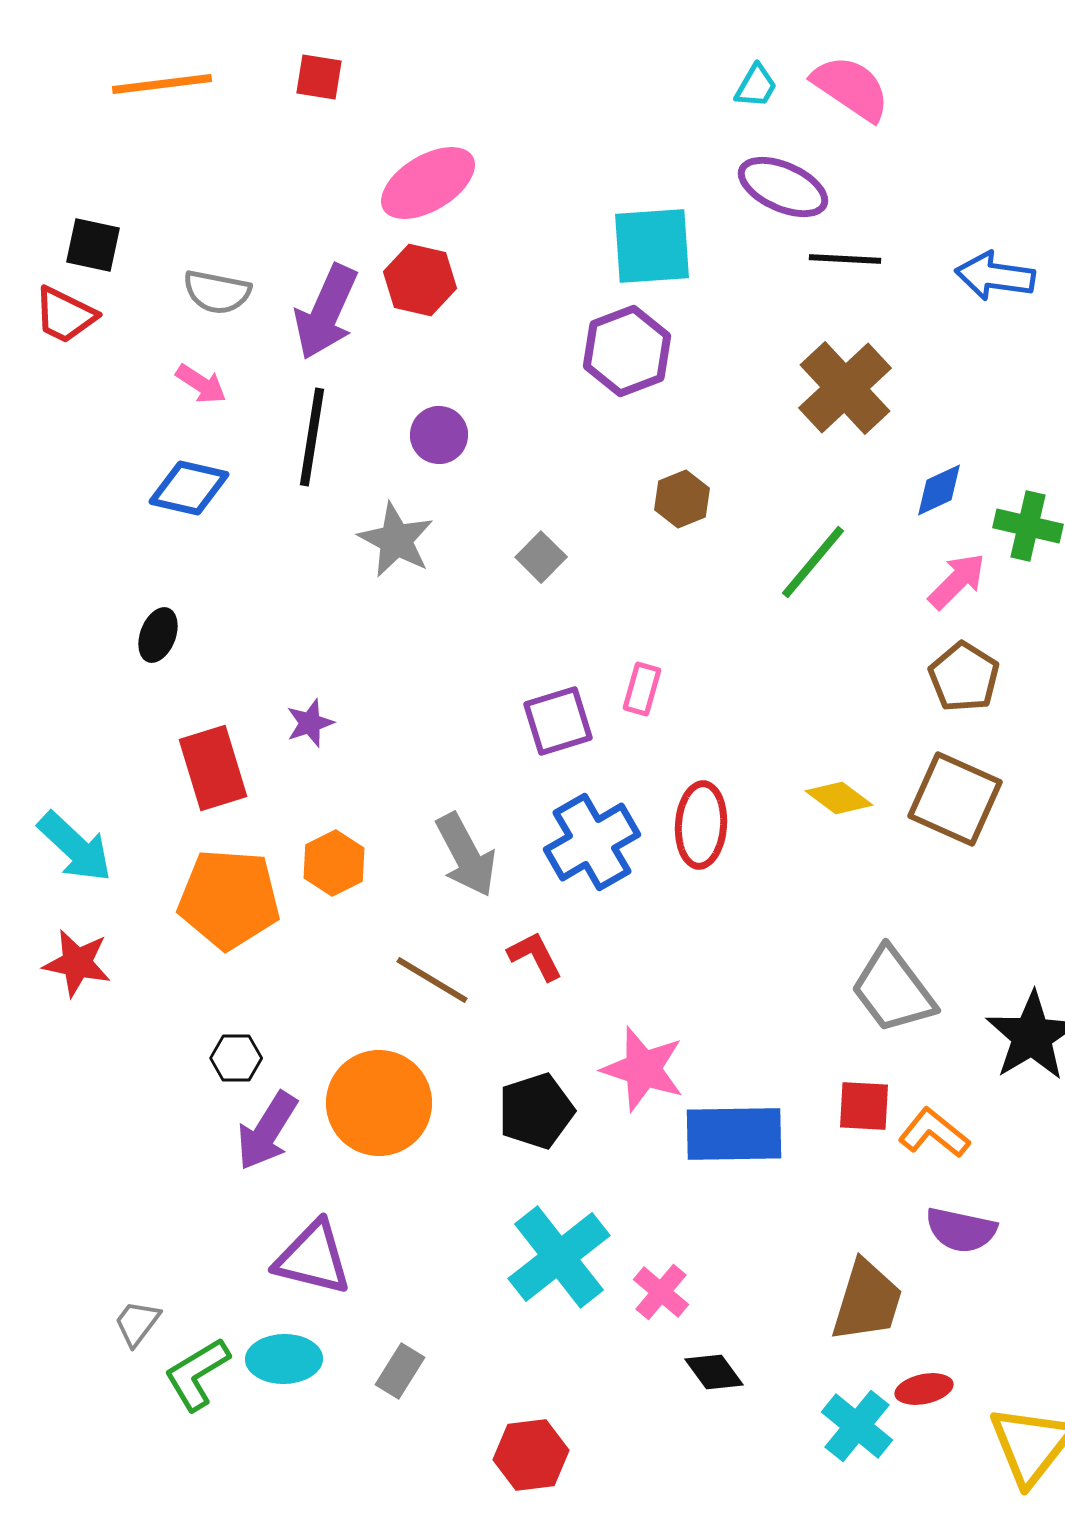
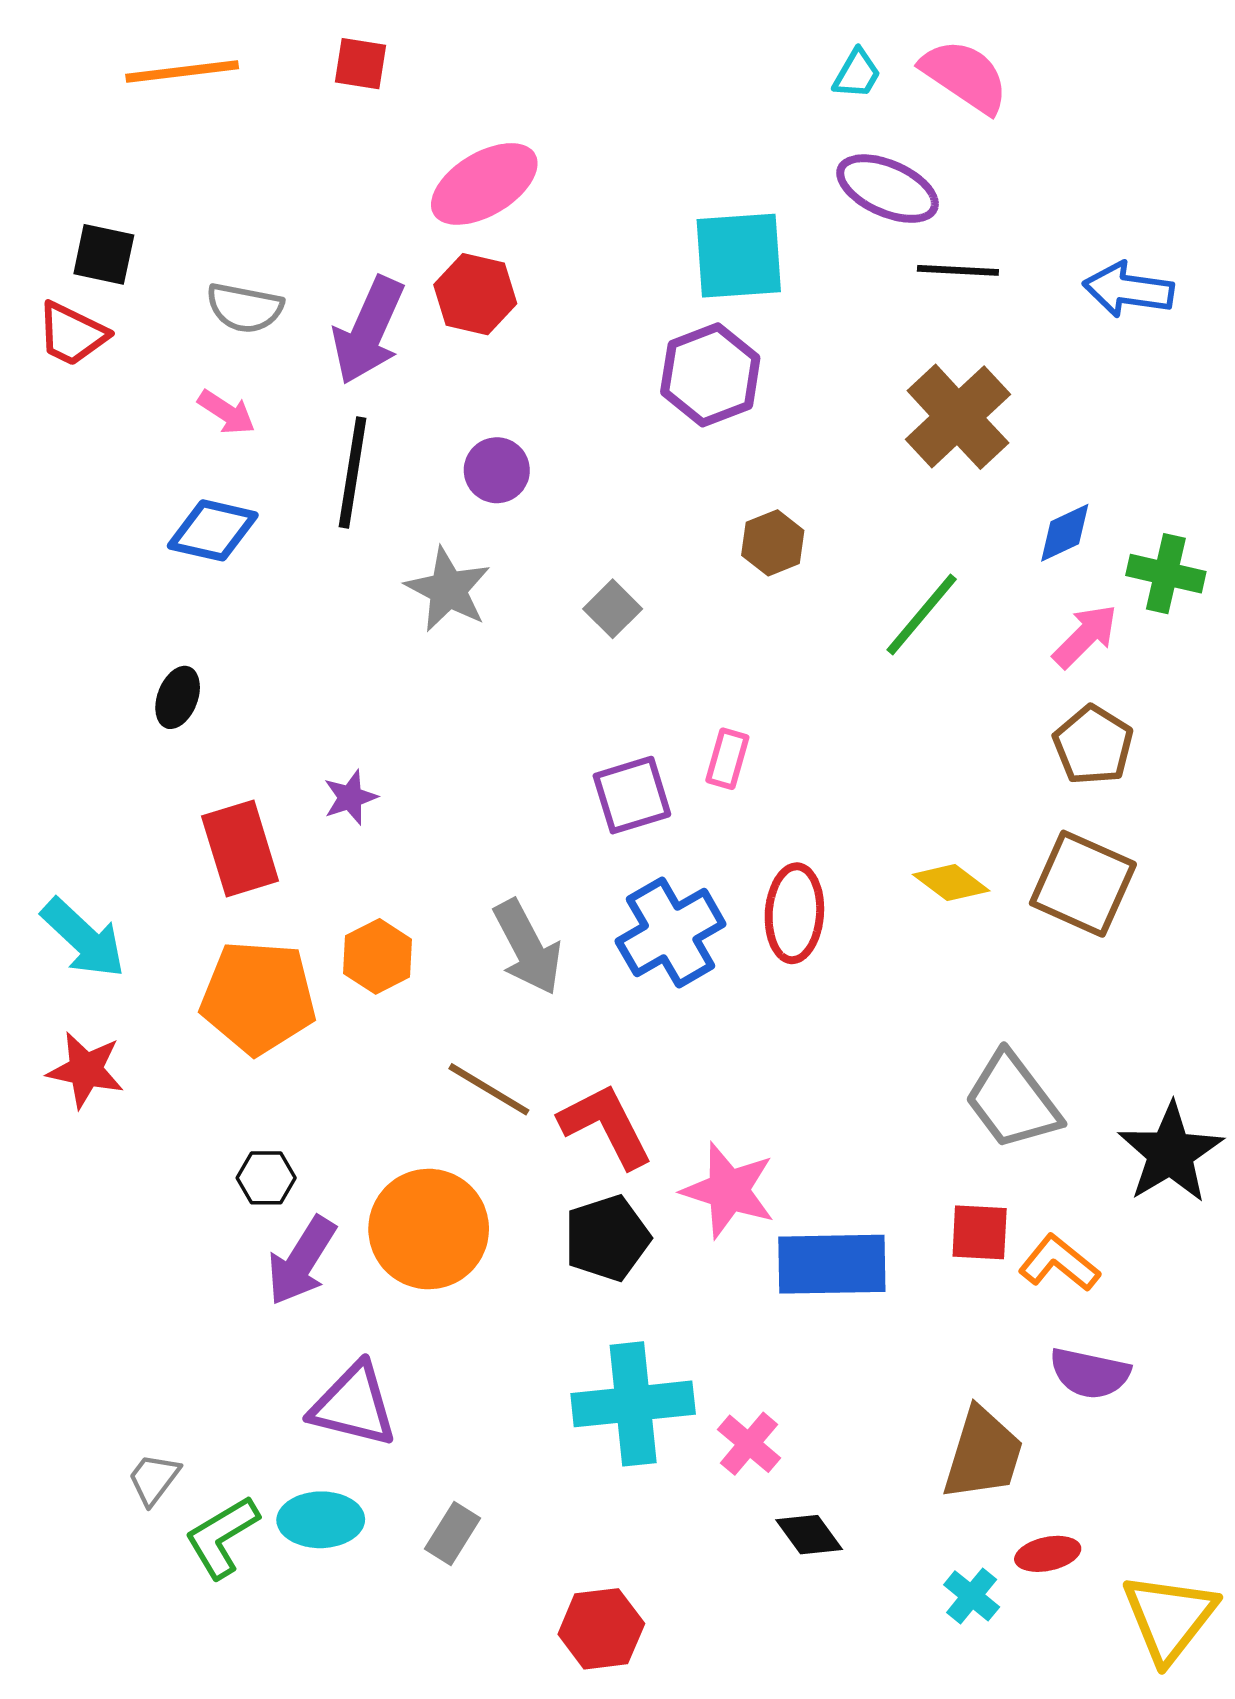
red L-shape: (535, 956) -> (606, 1126), moved, size x1.5
cyan cross: (559, 1257) -> (633, 1404), turned 32
cyan cross: (857, 1426) -> (972, 1596), size x0.7

